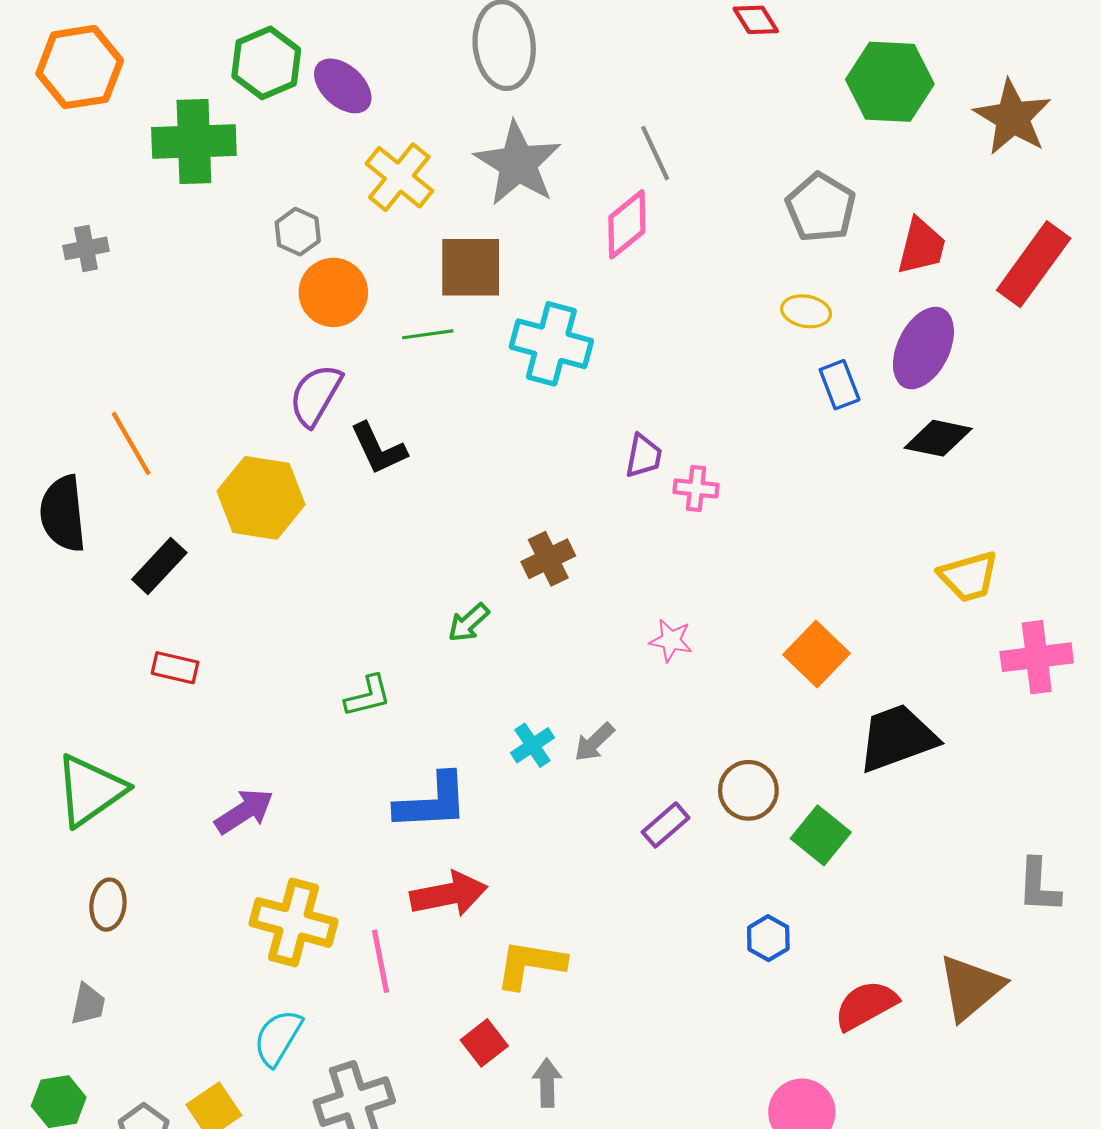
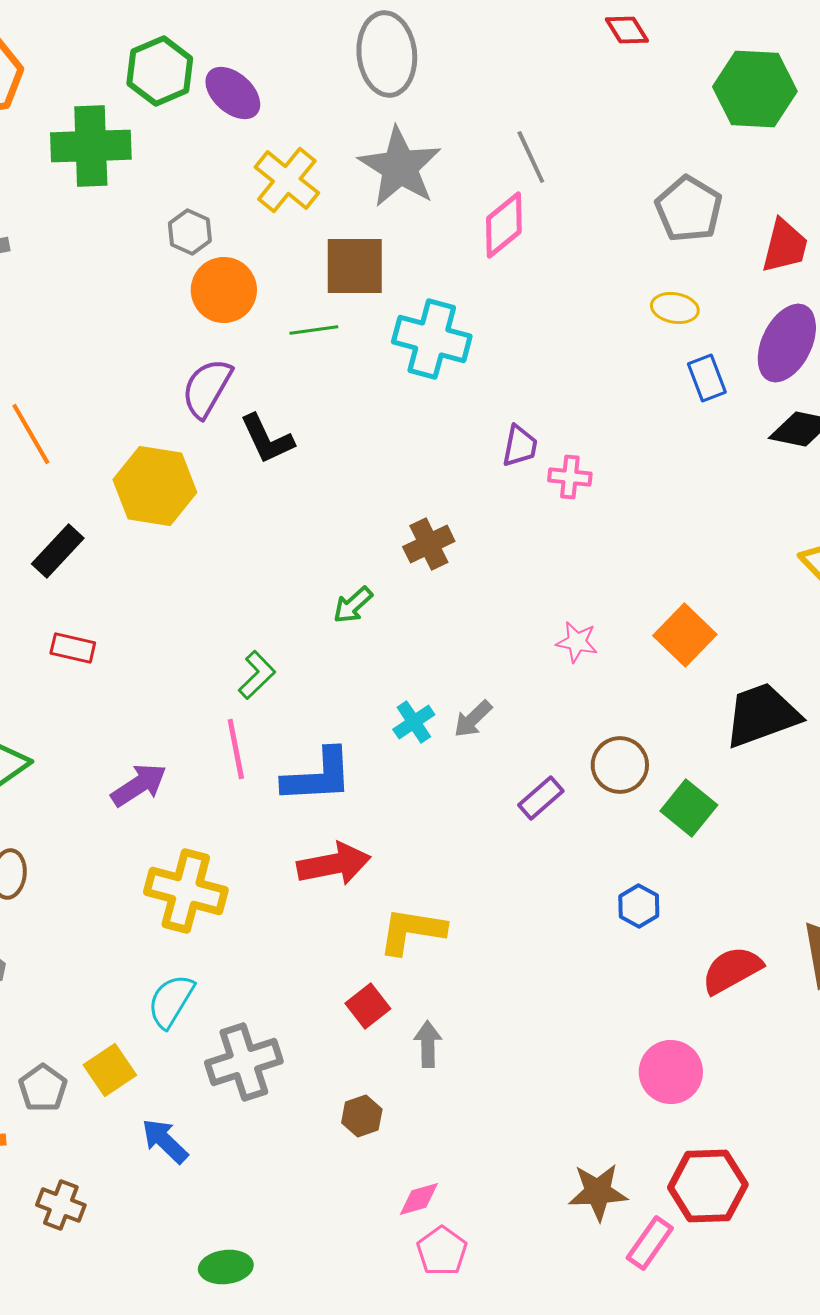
pink star: (671, 640) -> (577, 642), moved
green L-shape: (368, 696) -> (257, 675), turned -30
pink line: (380, 961) -> (236, 749), moved

